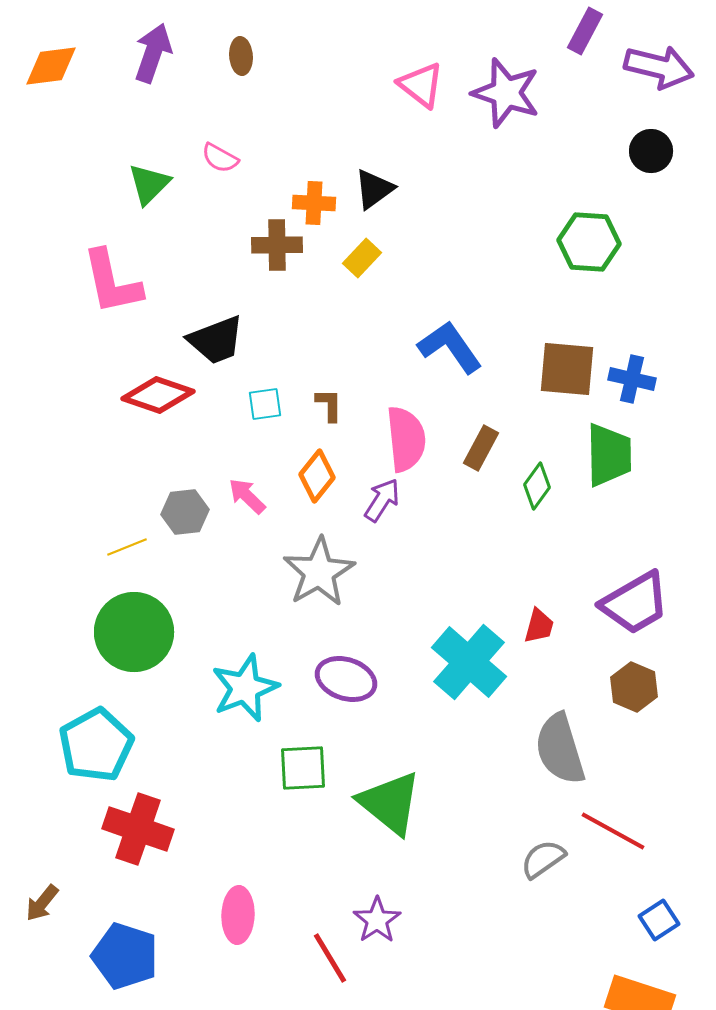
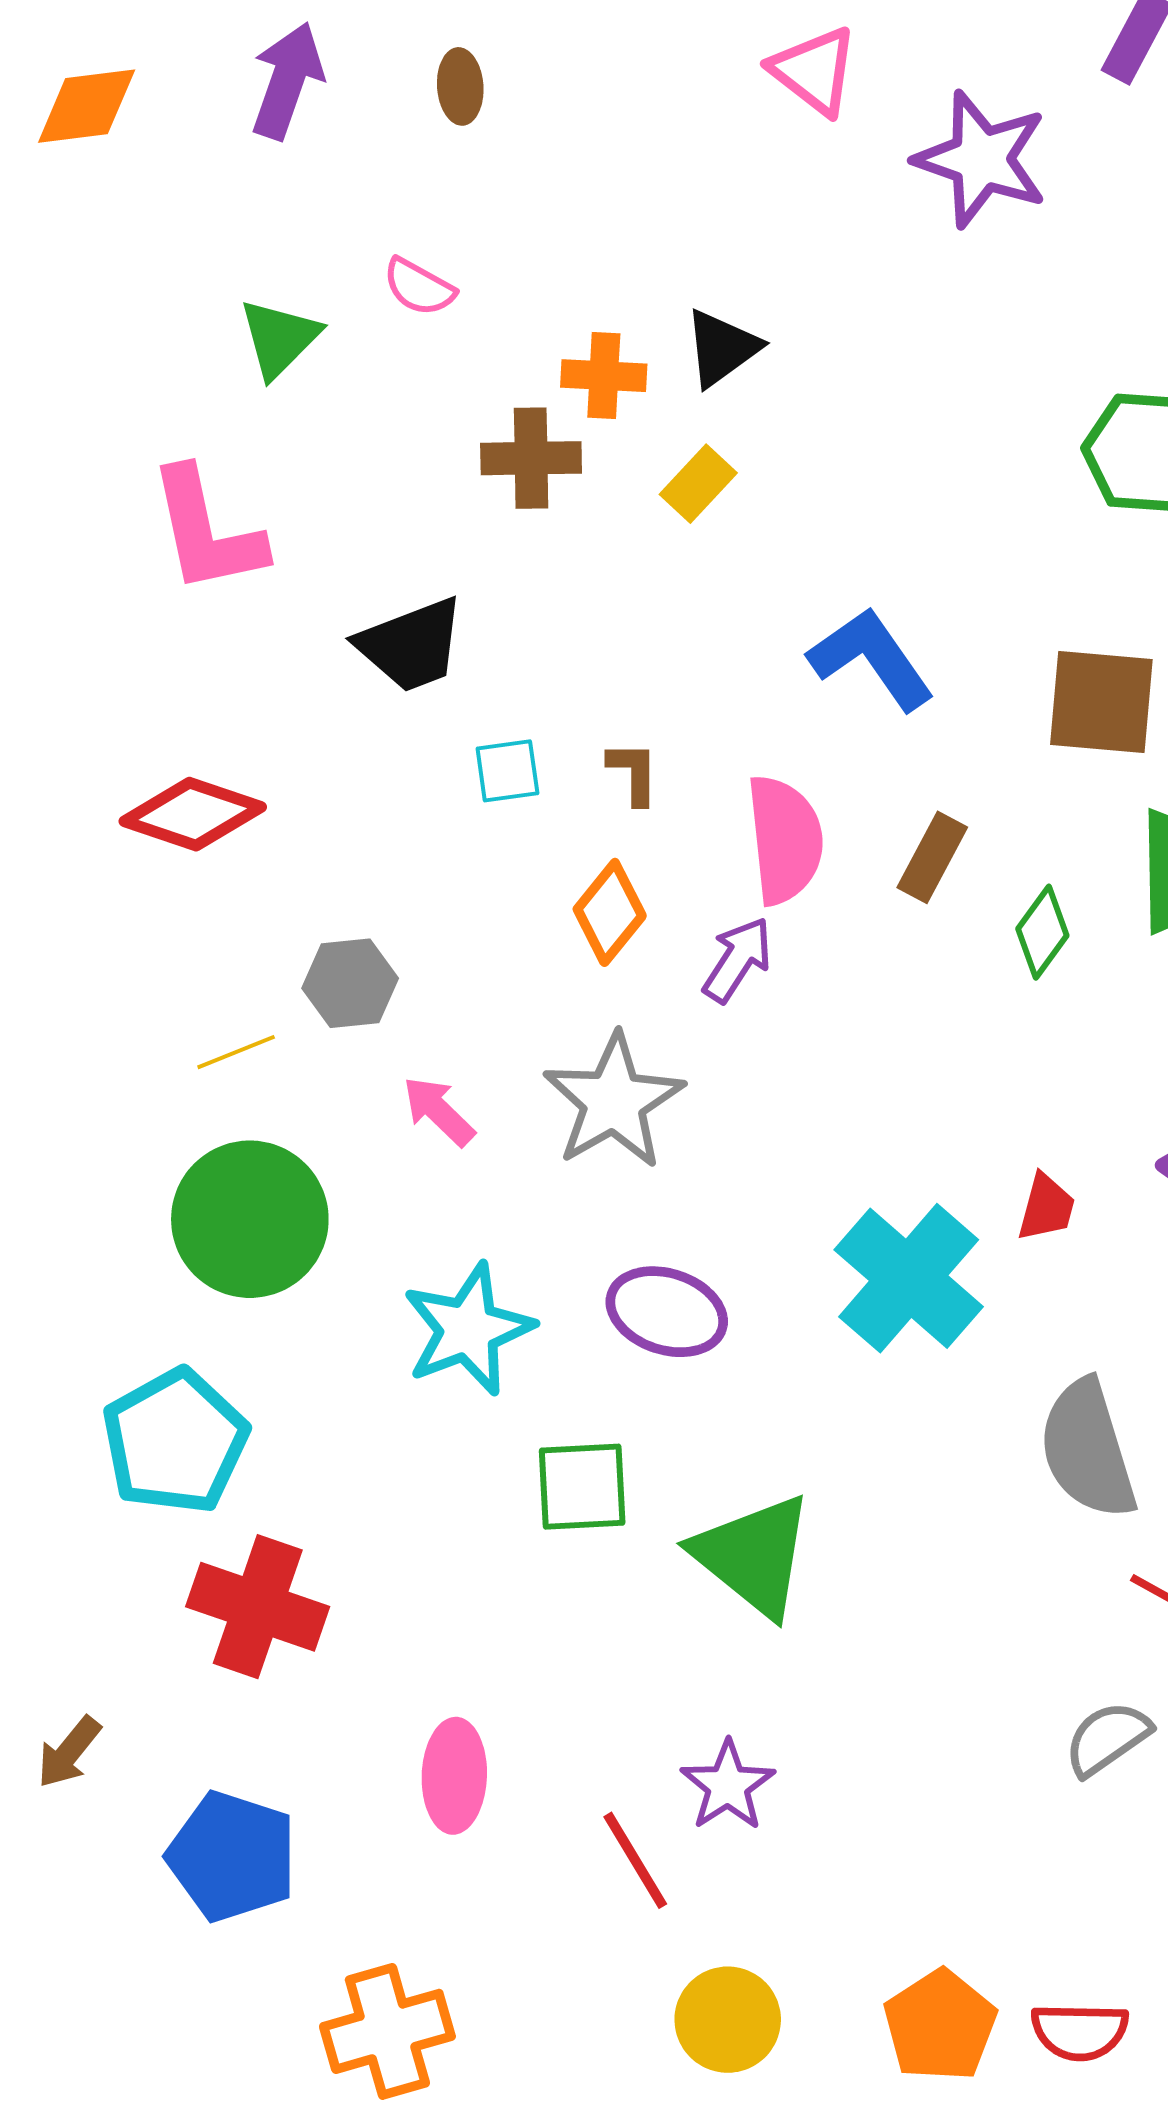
pink triangle: (421, 85) -> (814, 71), moved
red diamond: (158, 395) -> (193, 814), moved
pink arrow: (247, 496) -> (439, 1111), moved
gray semicircle: (543, 859) -> (1107, 1738), moved

